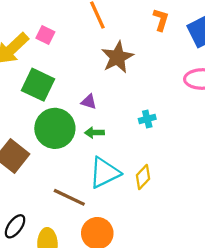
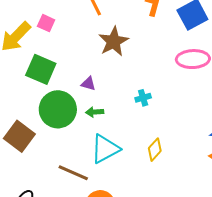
yellow diamond: (143, 177) -> (155, 150), moved

